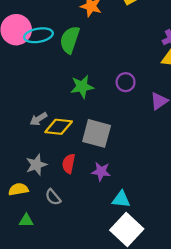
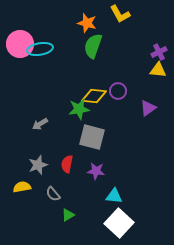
green semicircle: (70, 40) -> (93, 46), moved
green star: (82, 87) -> (79, 109), moved
yellow diamond: (59, 127) -> (94, 96), moved
green triangle: (26, 221) -> (68, 215), moved, turned -32

